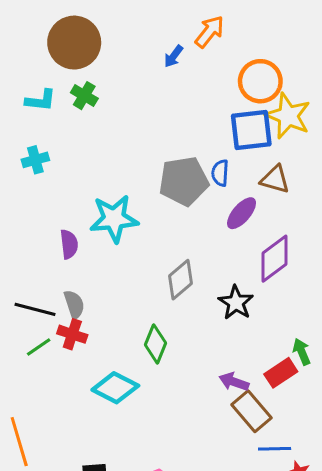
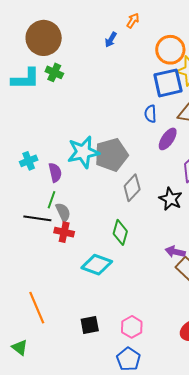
orange arrow: (210, 32) -> (133, 21), size x0.7
cyan L-shape: (41, 100) -> (26, 79), size x1.4
cyan cross: (35, 160) -> (29, 161), moved
gray pentagon: (184, 181) -> (111, 155), moved
green line: (39, 347) -> (51, 200), moved, turned -30

